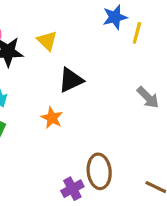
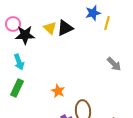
black triangle: (71, 80) -> (65, 28), moved
orange star: (52, 118) -> (58, 91), moved

